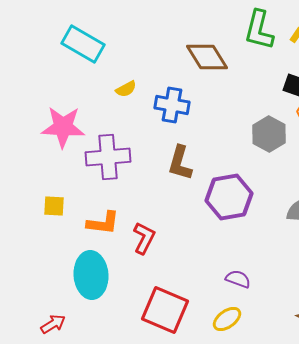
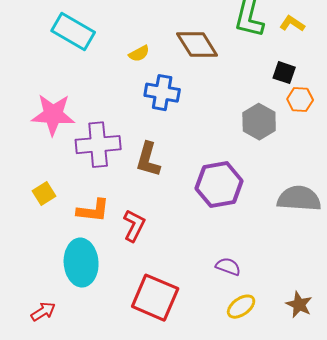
yellow semicircle: (126, 89) -> (139, 54), moved
brown L-shape: (180, 163) -> (148, 160), moved
yellow square: (54, 206) -> (44, 194), turned -35
yellow ellipse: (227, 319) -> (241, 307), moved

